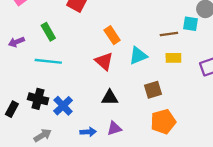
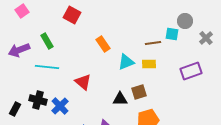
purple arrow: (16, 42) -> (19, 50), size x1.5
yellow rectangle: (173, 58) -> (149, 64), moved
red triangle: (104, 61) -> (83, 82), moved
black triangle: (110, 98) -> (120, 99), moved

